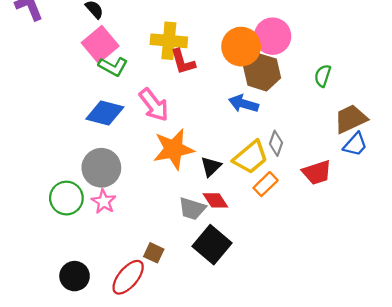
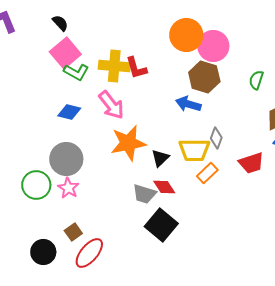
yellow cross: (169, 41) -> (114, 66), moved
orange circle: (241, 47) -> (186, 35), moved
blue diamond: (105, 113) -> (69, 112), size x0.7
yellow trapezoid: (250, 157) -> (194, 150), turned 40
brown square: (154, 253) -> (73, 232), moved, turned 30

